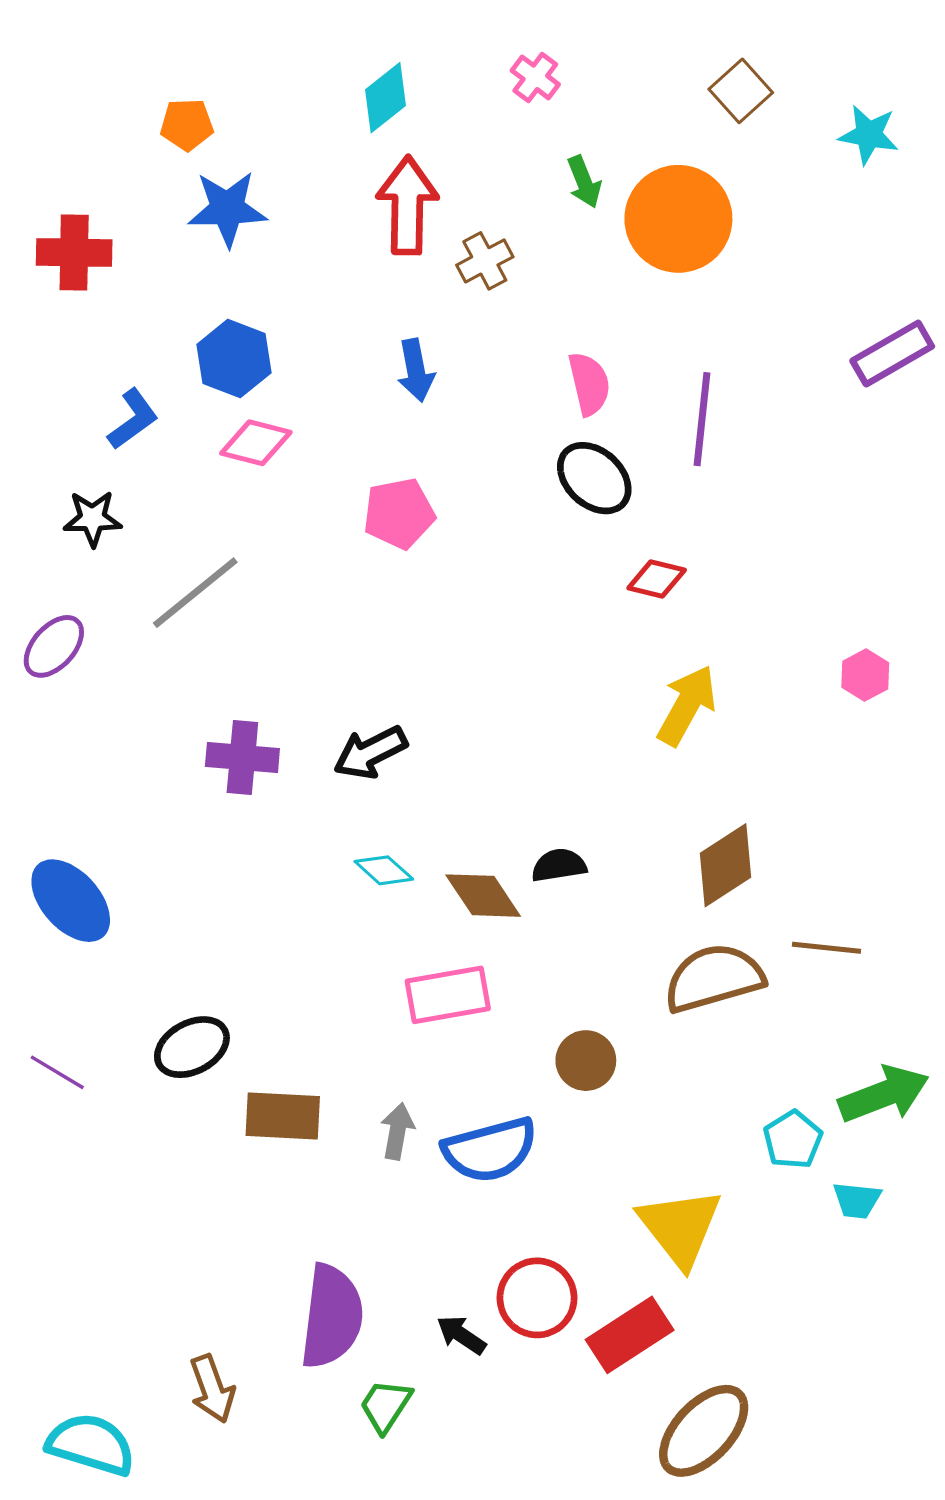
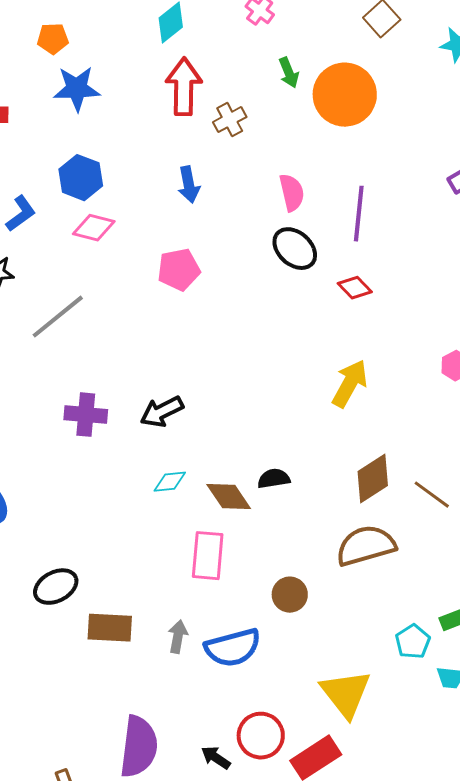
red diamond: (657, 579) -> (355, 288), moved, turned 32
cyan diamond: (384, 870) -> (170, 482), turned -48
brown line: (827, 948) -> (432, 495), moved, turned 30
pink rectangle: (448, 995) -> (208, 556), turned -75

